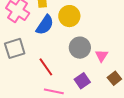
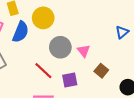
red line: (46, 67) -> (43, 71), moved
purple square: (82, 81) -> (70, 80), turned 35

